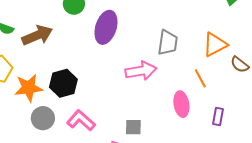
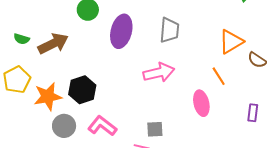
gray trapezoid: (168, 43) -> (169, 30), moved
purple rectangle: (218, 117) -> (253, 113), moved

